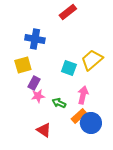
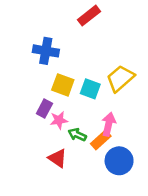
yellow square: (23, 65) -> (63, 85), moved, turned 36
pink star: (38, 96) -> (59, 120), moved
orange rectangle: (79, 116) -> (101, 140), moved
red triangle: (44, 130) -> (58, 158), moved

